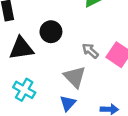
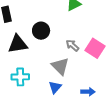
cyan cross: (24, 90) -> (20, 77), turned -30

